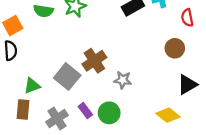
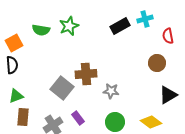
brown cross: (94, 61) -> (86, 74), turned 30
green triangle: (32, 86) -> (16, 96), moved
green circle: (109, 113) -> (115, 122), moved

